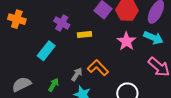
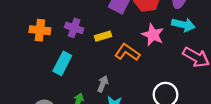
orange cross: (17, 19) -> (40, 30), moved
orange L-shape: (98, 68) -> (127, 52), moved

